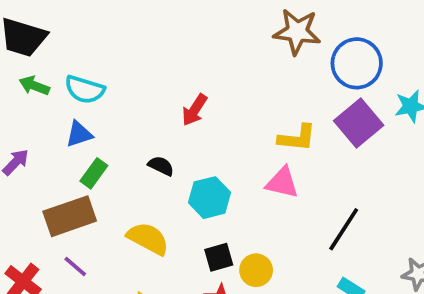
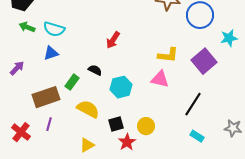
purple square: (359, 123) -> (204, 61), moved
green rectangle: (94, 173) -> (72, 82), moved
black square: (219, 257) -> (116, 124), moved
purple line: (75, 266) -> (49, 124), turned 64

